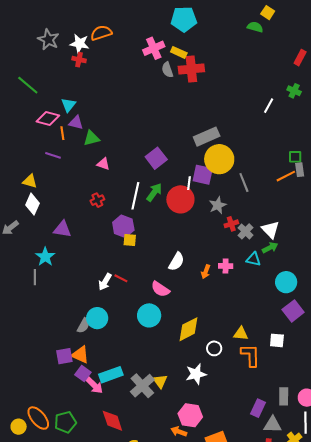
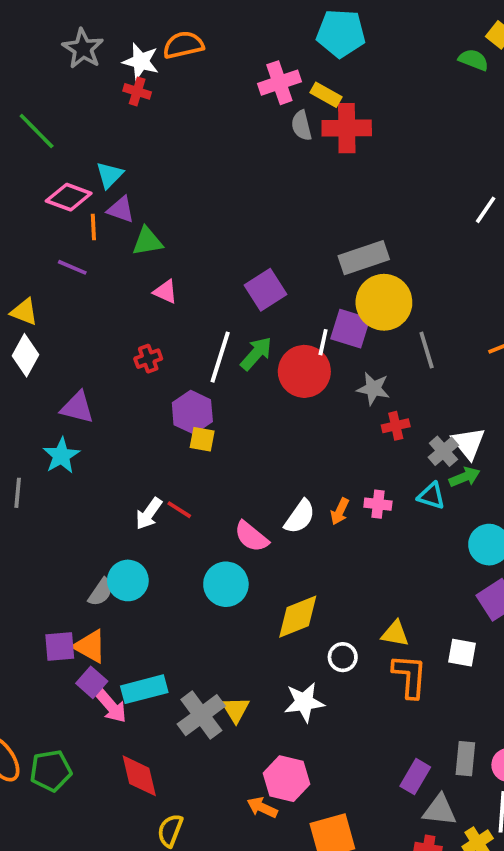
gray star: (218, 205) -> (373, 389), turned 30
gray cross: (246, 231) -> (443, 451), moved
cyan star: (45, 257) -> (61, 456), moved
white semicircle: (176, 262) -> (300, 517), moved

